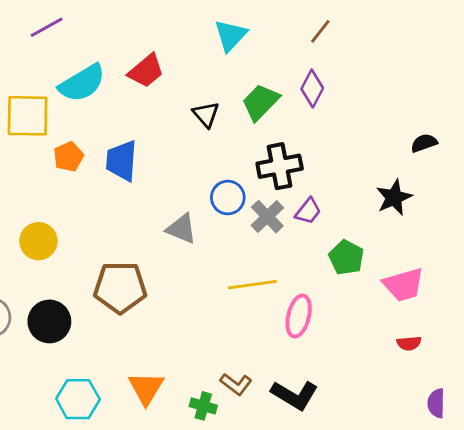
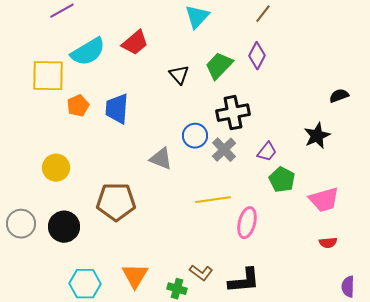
purple trapezoid: (308, 211) -> (267, 152), moved
black L-shape: (295, 395) -> (244, 281), turned -36

